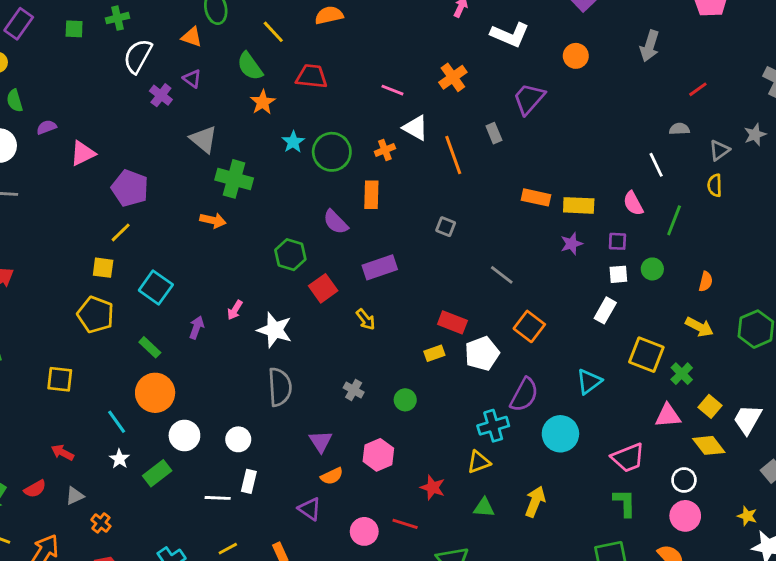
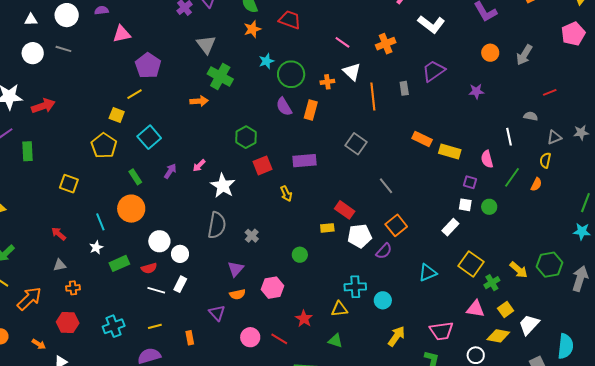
orange circle: (576, 56) -> (490, 53), moved
orange arrow: (213, 220) -> (199, 101), turned -30
purple semicircle: (336, 222) -> (284, 107), moved
gray square: (446, 227) -> (356, 144), size x1.5
purple star: (572, 244) -> (476, 91), moved
orange semicircle: (706, 282) -> (536, 184), moved
yellow arrow: (699, 327) -> (519, 270), moved
gray cross: (354, 390) -> (252, 236), moved
purple semicircle: (524, 395) -> (384, 251), moved, size x0.7
cyan circle: (560, 434) -> (383, 300), moved, size x0.7
white circle: (184, 435) -> (159, 241), moved
yellow diamond: (709, 445) -> (498, 336), turned -55
red semicircle: (35, 489) -> (149, 268), moved
yellow arrow: (535, 502) -> (396, 336), moved
orange cross: (101, 523) -> (73, 288), turned 32

